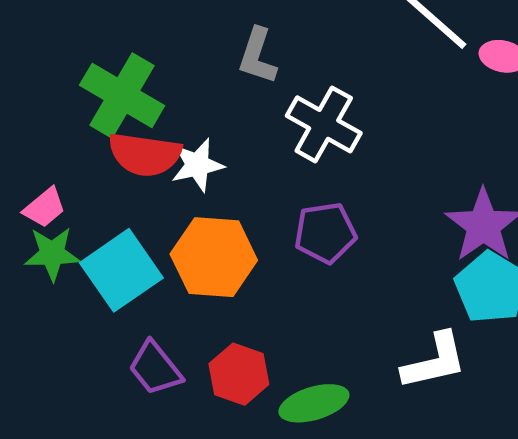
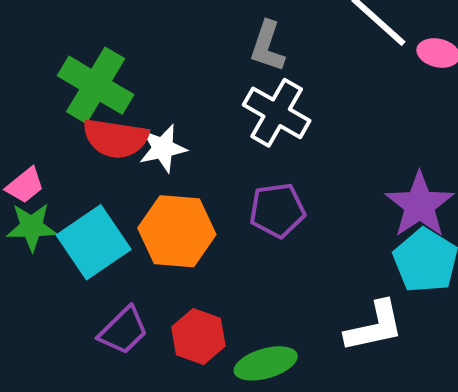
gray L-shape: (257, 56) -> (267, 46), moved
purple trapezoid: (155, 368) -> (123, 331), turned -96

